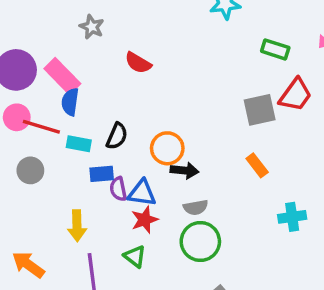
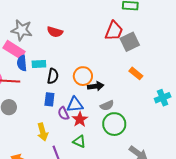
gray star: (92, 27) -> (22, 30), moved, size x1.5
red trapezoid: (295, 95) -> (114, 31), moved
cyan rectangle: (79, 144) -> (39, 64), moved
blue rectangle: (102, 174) -> (49, 99), turned -64
purple semicircle: (118, 189) -> (63, 113), moved

